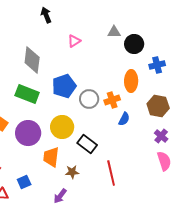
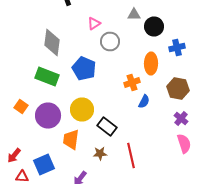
blue pentagon: (64, 86) -> (84, 68), turned -30
gray circle: (89, 99) -> (110, 42), moved
brown star: (72, 172) -> (100, 154), moved
blue square: (24, 182) -> (44, 164), size x1.5

